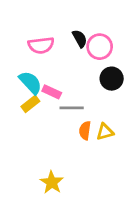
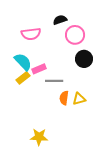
black semicircle: (80, 39) -> (60, 20), moved, turned -80
pink rectangle: (52, 92) -> (39, 69), turned -48
yellow star: (52, 182) -> (39, 137), turned -30

